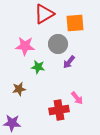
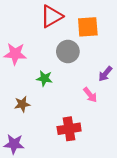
pink star: (25, 46) -> (15, 54), moved
purple arrow: (69, 62) -> (105, 74), moved
pink arrow: (77, 98) -> (90, 95), moved

